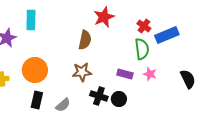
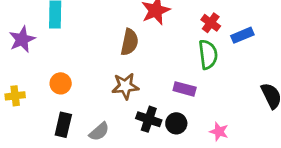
blue rectangle: (167, 35) -> (242, 35), size x0.7
orange circle: (35, 70) -> (61, 83), size x0.6
pink star: (150, 74) -> (219, 132), moved

